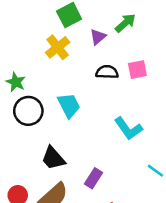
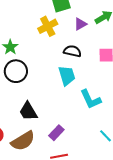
black semicircle: (107, 72) -> (72, 51), moved
cyan trapezoid: (69, 105) -> (67, 76), moved

